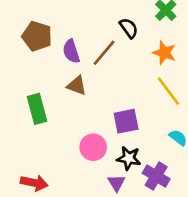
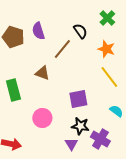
purple semicircle: (71, 51) -> (38, 31), moved
pink circle: (93, 147) -> (42, 118), moved

